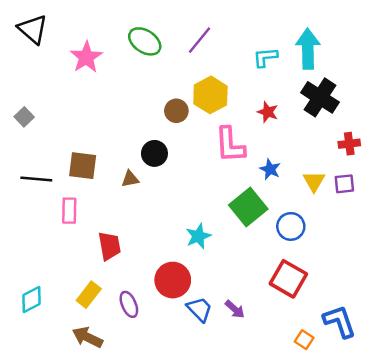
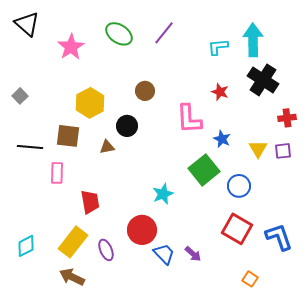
yellow hexagon: (210, 95) -> (90, 103), moved
yellow rectangle: (89, 295) -> (73, 242), size x1.4
blue L-shape: (340, 321) -> (279, 237), moved

